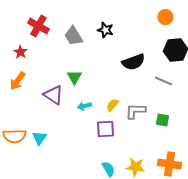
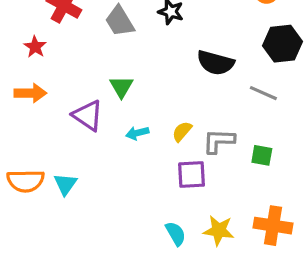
black semicircle: (133, 62) -> (216, 63), turned 35
orange arrow: (17, 81) -> (30, 93), turned -126
purple square: (105, 129) -> (192, 175), moved

